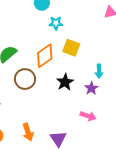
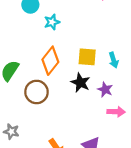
yellow square: (71, 48) -> (87, 57), moved
purple star: (91, 88) -> (105, 89), moved

